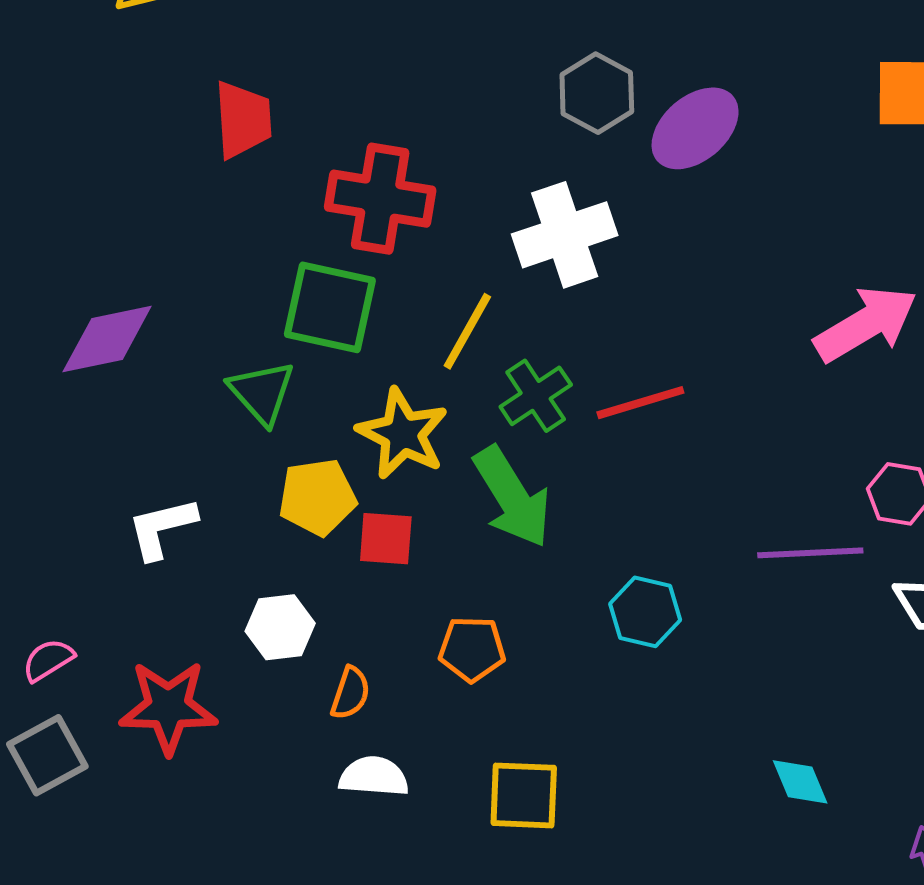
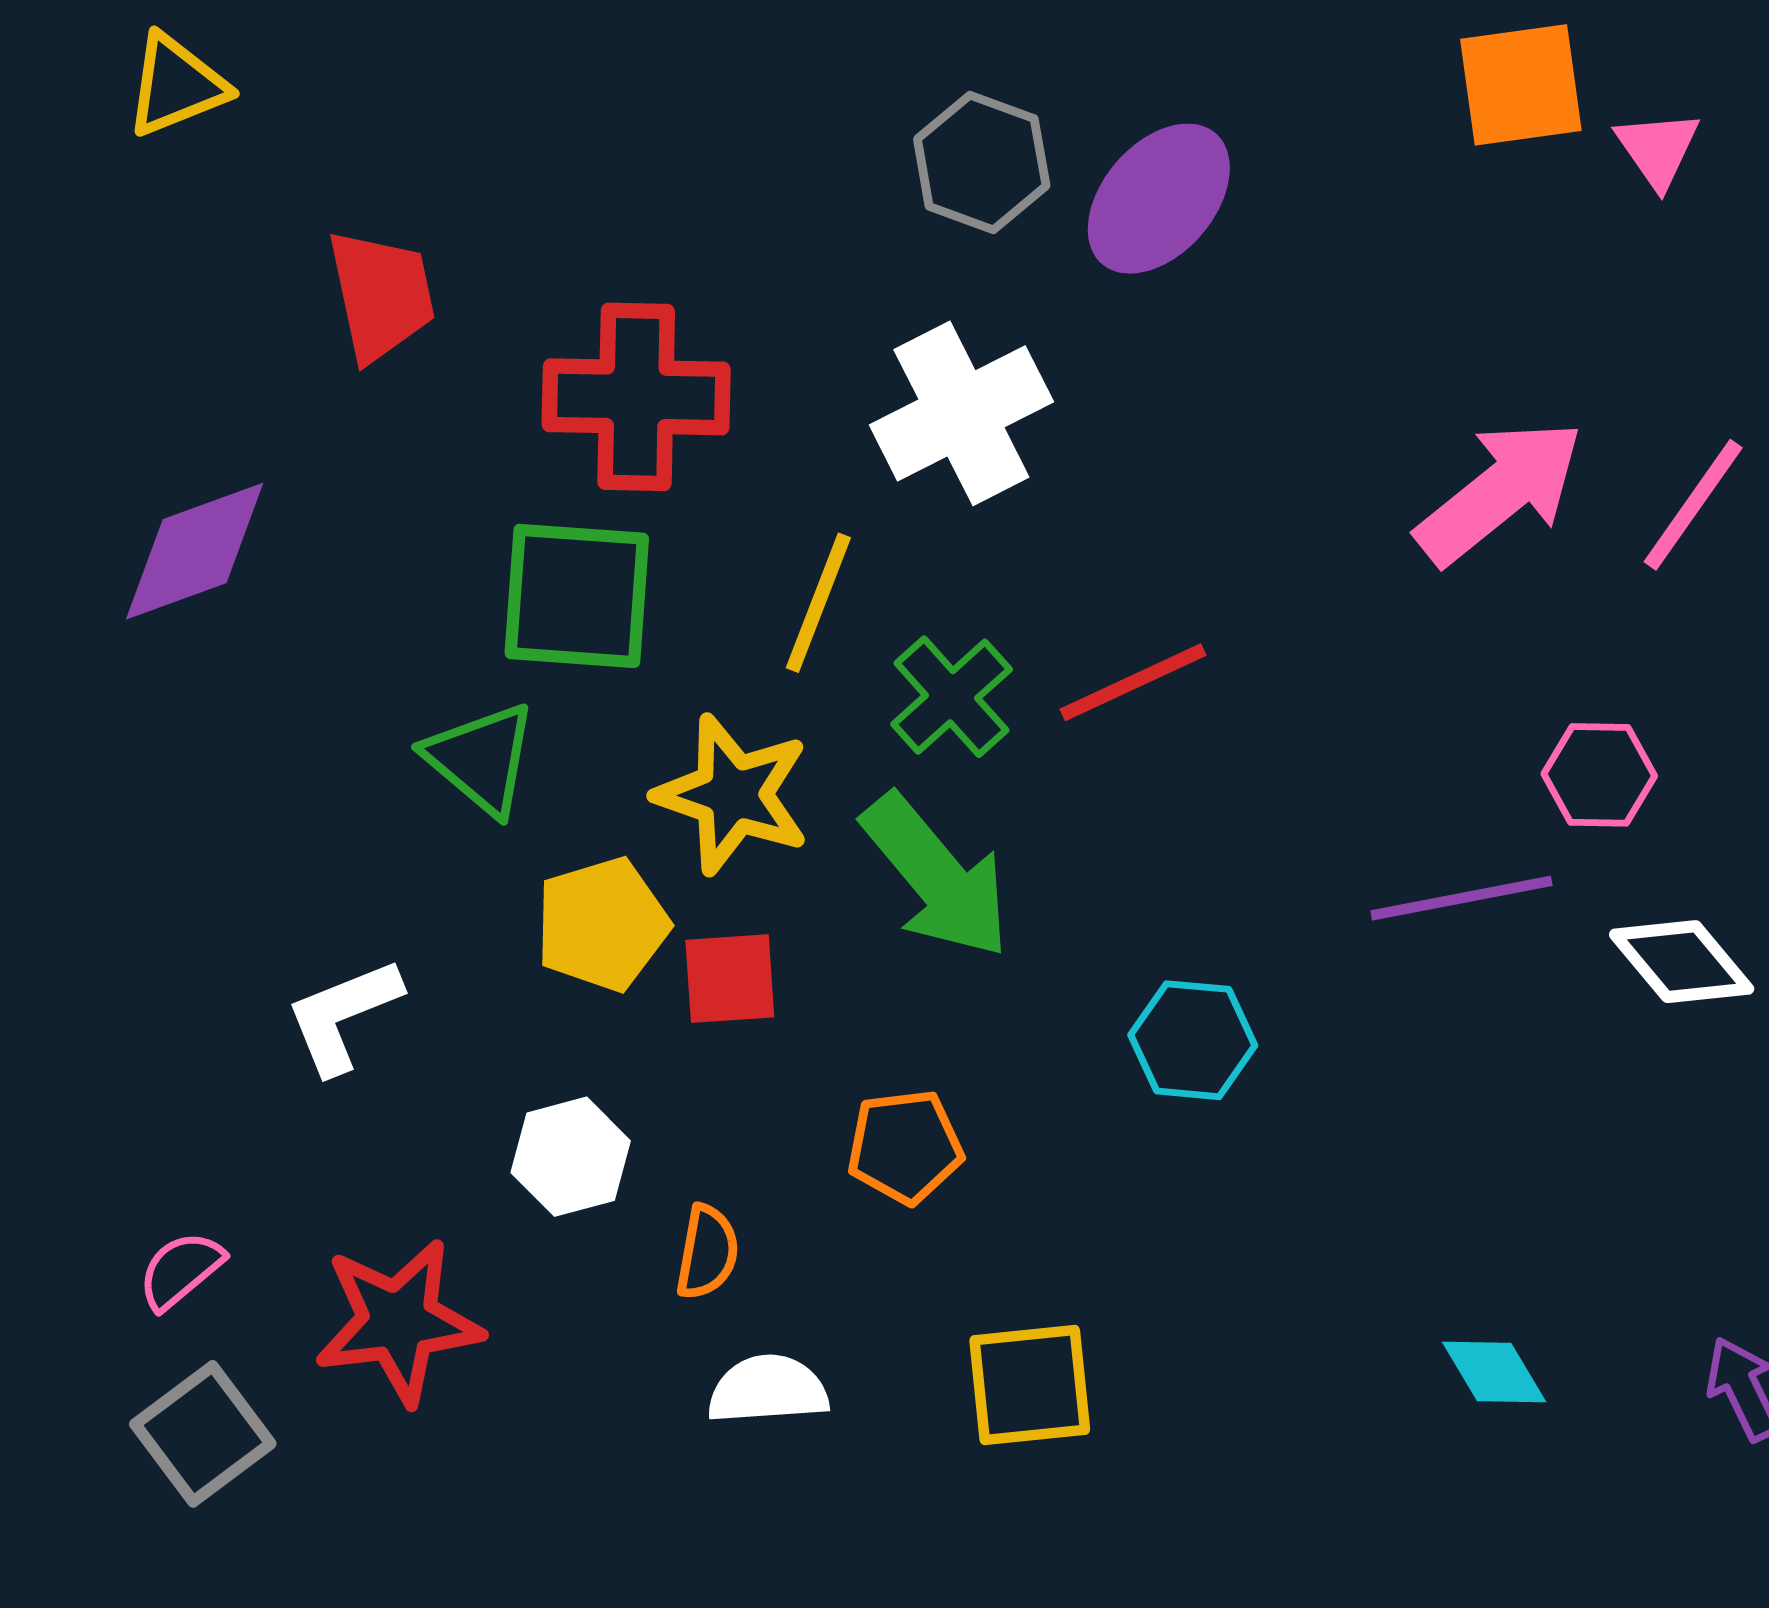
purple diamond: (107, 339) -> (195, 551), moved
cyan diamond: (800, 782) -> (1494, 1372), moved

